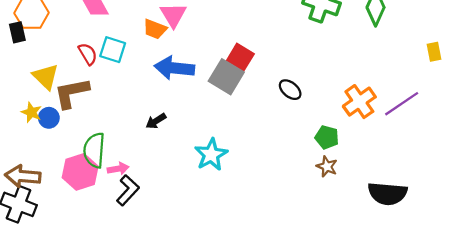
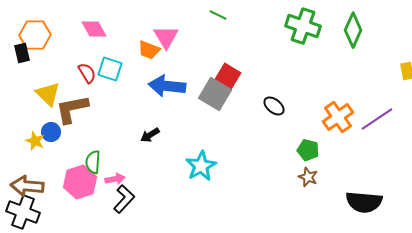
yellow star: (31, 112) -> (35, 141), moved
green semicircle: (94, 150) -> (93, 162), size x0.7

